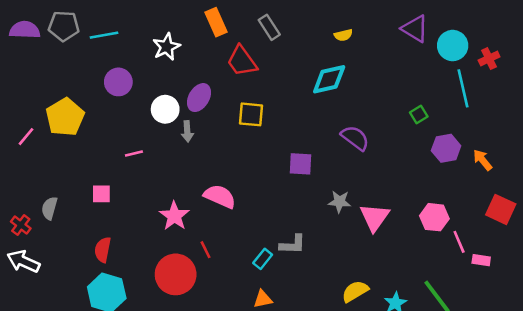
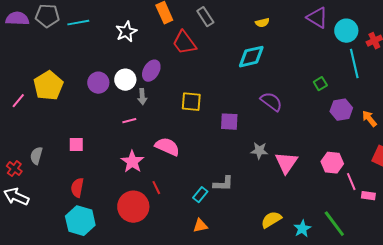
purple circle: (118, 82) -> (98, 83), moved
yellow square: (251, 114) -> (191, 102), moved
pink line: (134, 153) -> (129, 121), moved

